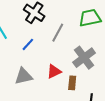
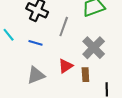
blue line: (28, 44) -> (35, 43), turned 72

